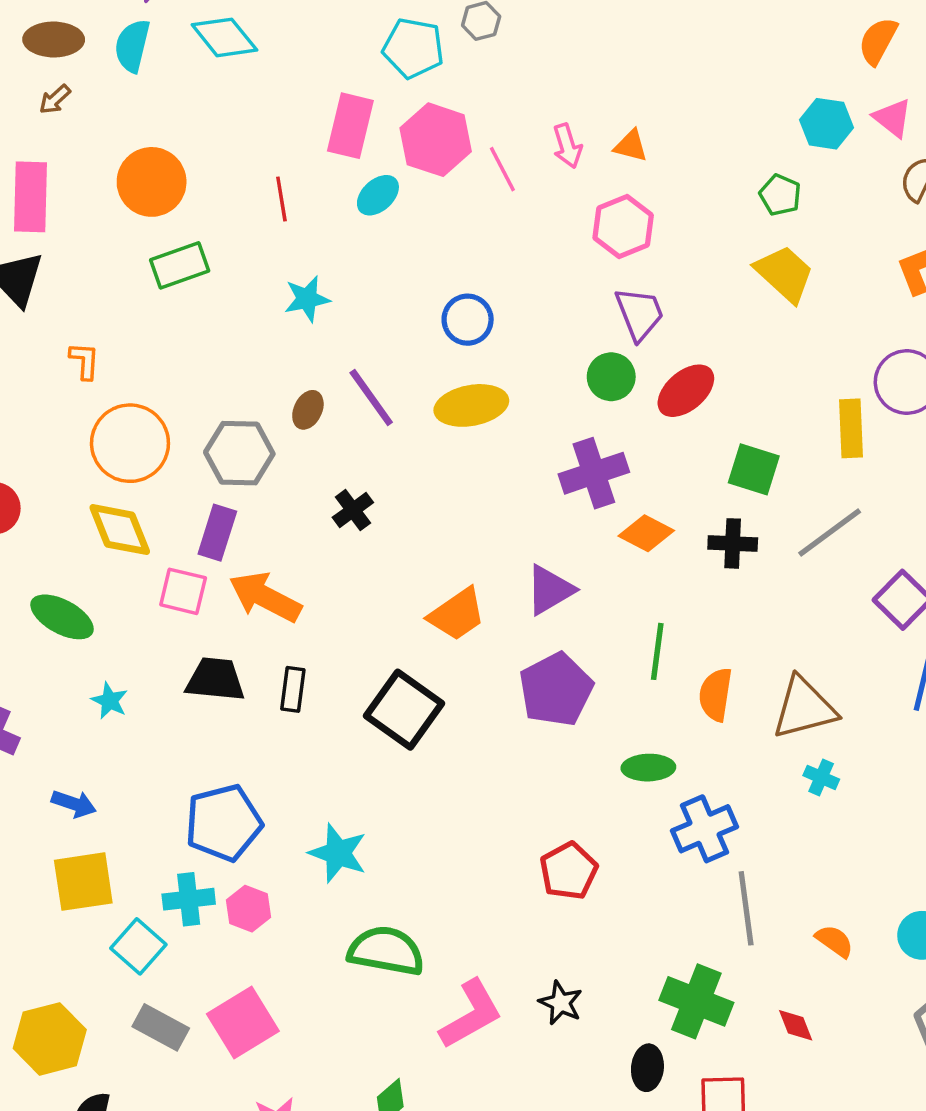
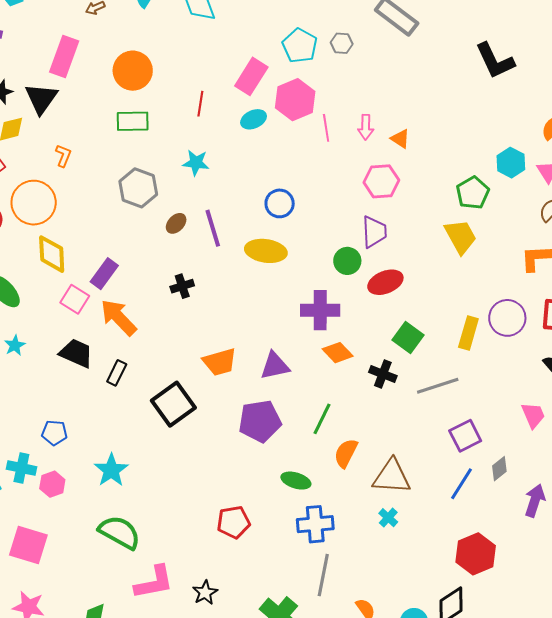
green pentagon: (780, 195) -> (473, 193), size x1.4
orange circle: (130, 443) -> (34, 203), moved
gray hexagon: (239, 453) -> (138, 188), moved
blue pentagon: (224, 823) -> (54, 433), size x0.6
pink square: (243, 1022) -> (28, 545), turned 30

